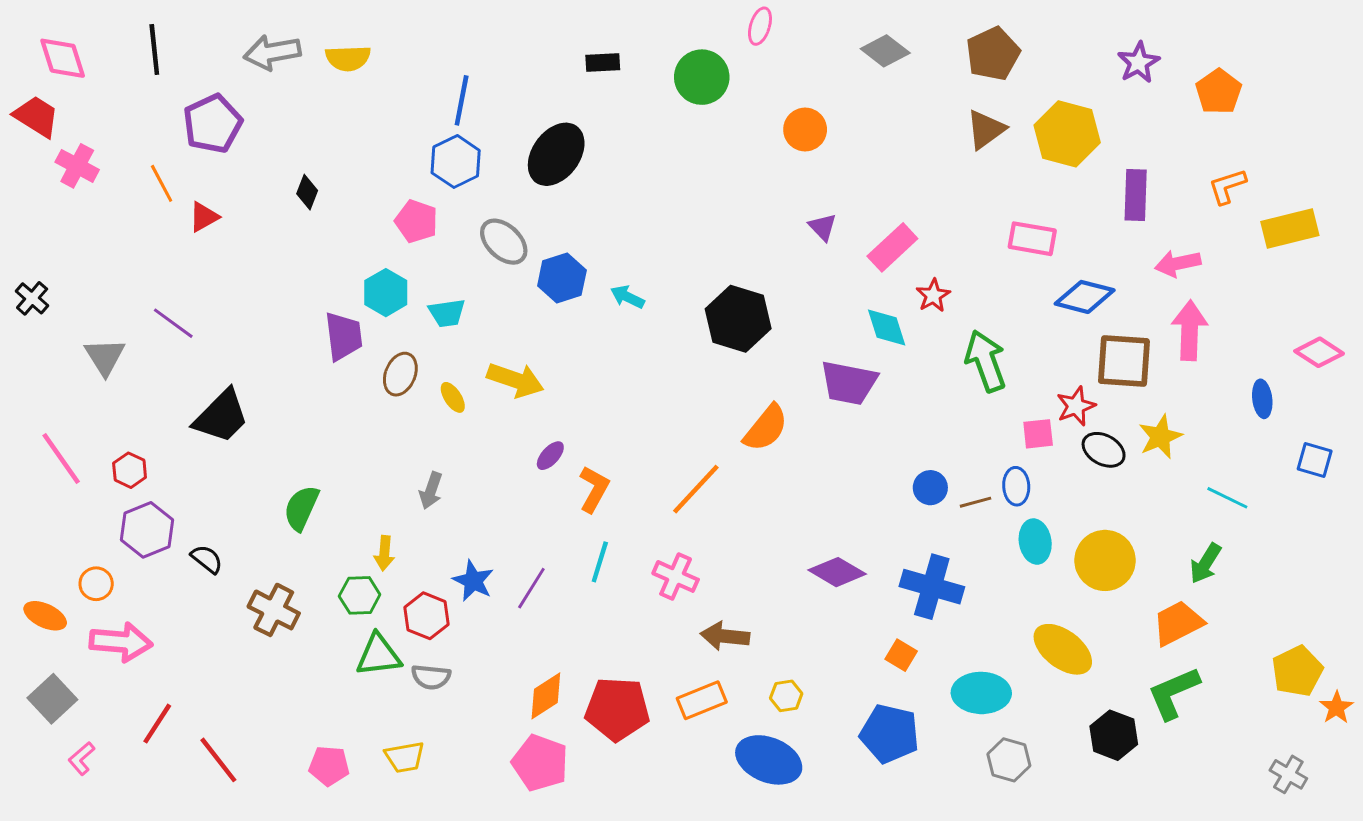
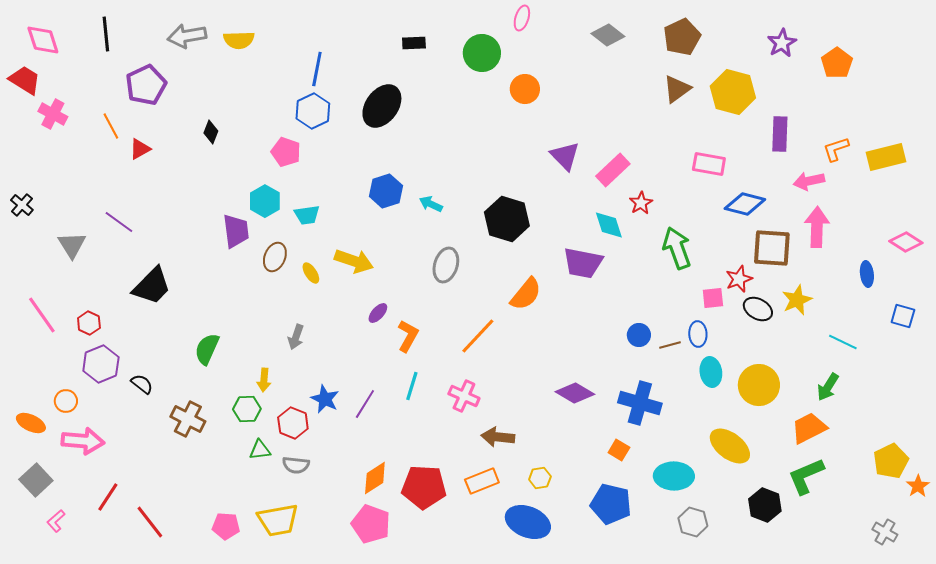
orange circle: (805, 130) -> (525, 89), moved
orange L-shape: (1227, 186) -> (836, 149), moved
purple triangle: (823, 227) -> (565, 156), size x1.5
gray ellipse: (504, 242) -> (446, 265), moved, turned 64
green triangle: (379, 655) -> (260, 450), size x0.7
yellow trapezoid: (405, 757) -> (278, 520), size x1.5

